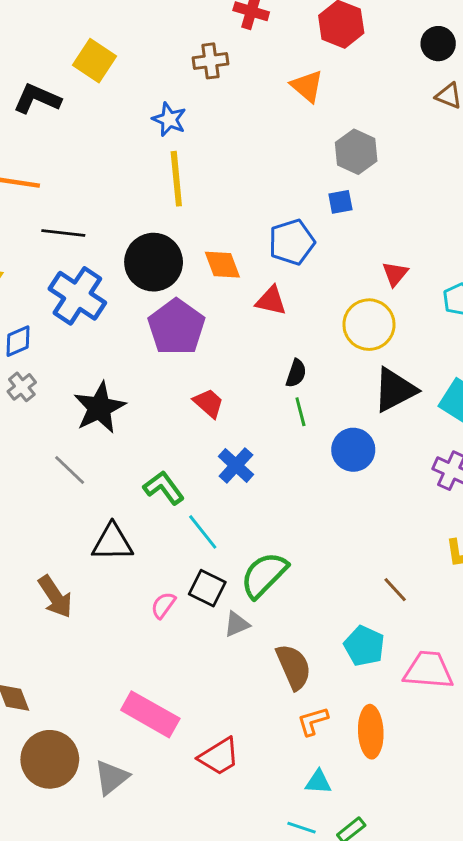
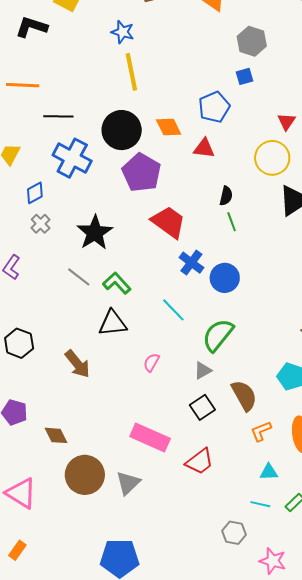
red trapezoid: (209, 403) -> (169, 222), size x1.6
blue circle: (353, 450) -> (225, 278), moved
green L-shape: (164, 488) -> (117, 283), moved
black square: (207, 588) -> (202, 407), moved, turned 35

